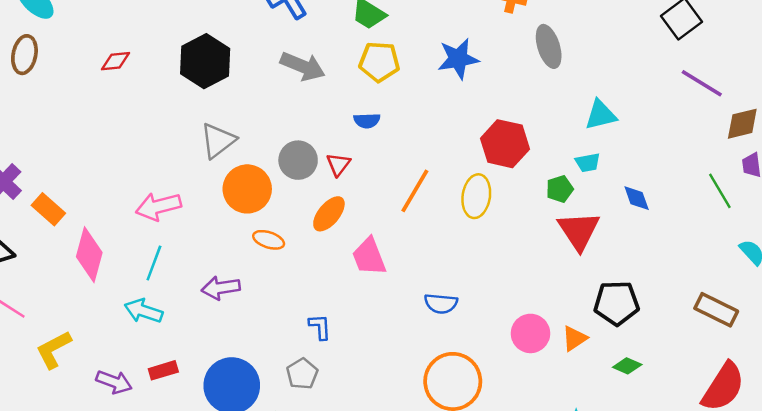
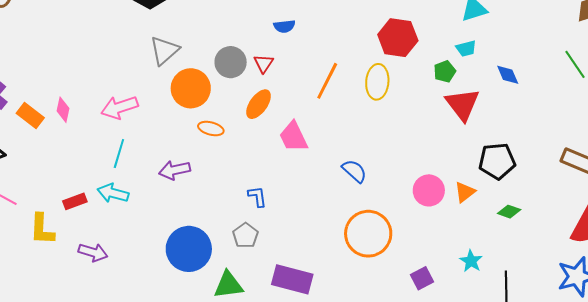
pink diamond: (89, 255) -> (63, 110), moved, size x0.6
blue semicircle: (441, 304) -> (354, 171), turned -140
yellow L-shape: (54, 349) -> (42, 229), turned -56
red rectangle: (163, 370) -> (75, 201), moved

